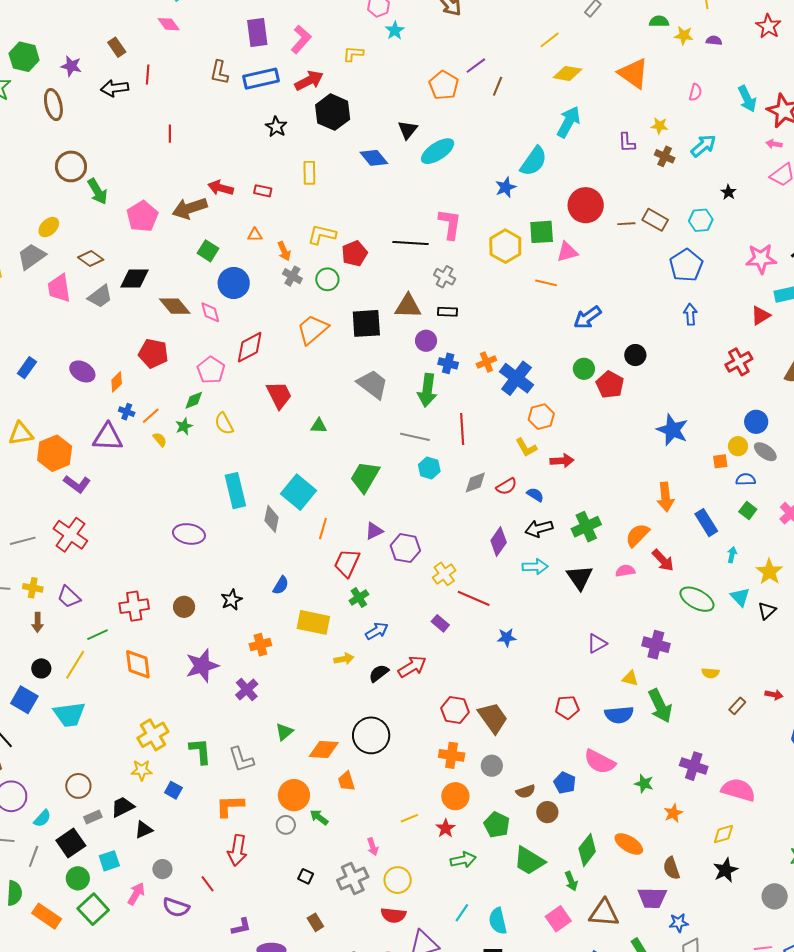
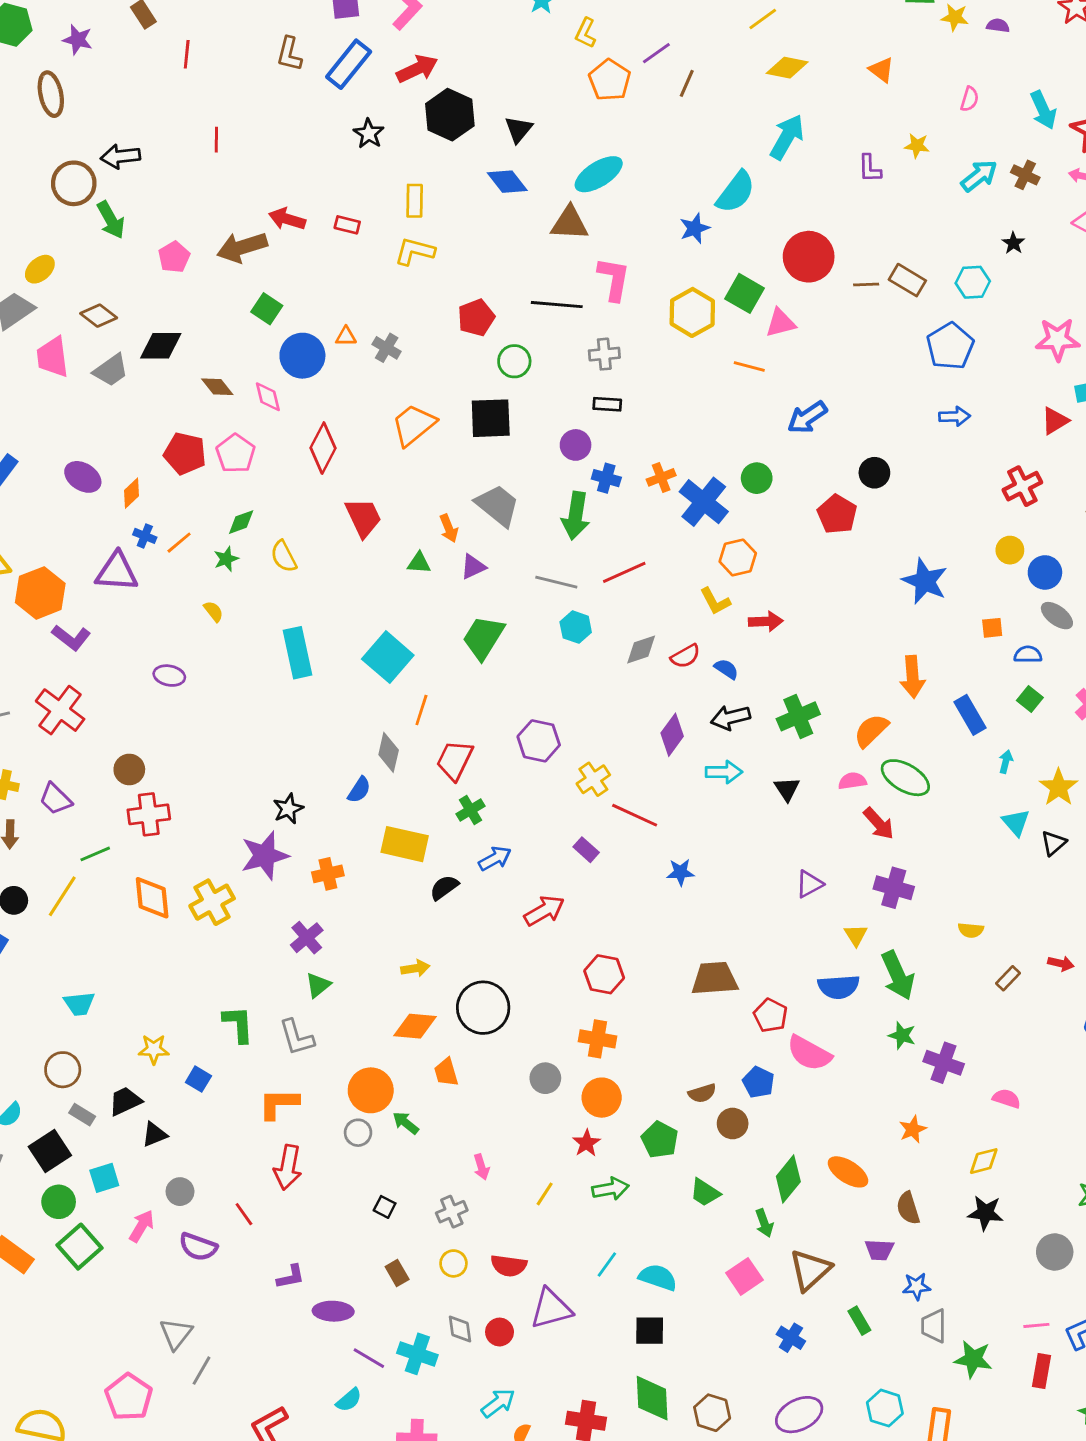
yellow L-shape: (353, 54) -> (586, 33), moved, turned -70
orange triangle: (633, 73) -> (881, 70), size x0.6
blue rectangle: (261, 79) -> (349, 64), turned -40
black arrow: (115, 88) -> (120, 156), moved
black triangle: (408, 130) -> (518, 129), moved
brown cross: (665, 156) -> (1025, 175), moved
pink pentagon: (142, 216) -> (174, 257), size x0.7
green square: (542, 232) -> (745, 293), turned 32
orange triangle: (255, 235) -> (346, 336), moved
yellow L-shape: (322, 235) -> (415, 251), moved
orange arrow: (284, 251) -> (449, 528), moved
gray cross: (445, 277) -> (604, 354), turned -35
green circle: (327, 279) -> (514, 361), moved
brown diamond: (175, 306) -> (217, 387), size x0.7
brown triangle: (408, 306) -> (570, 223), moved
blue arrow: (690, 314) -> (955, 416), turned 90
red diamond: (250, 347) -> (323, 448), turned -36
green circle: (584, 369) -> (757, 478), moved
pink pentagon: (211, 370) -> (236, 453), moved
red line: (462, 429) -> (624, 572), turned 68
yellow semicircle: (160, 440) -> (213, 611), moved
yellow circle: (738, 446) -> (1010, 550), moved
gray diamond: (272, 519) -> (389, 752), moved
purple triangle: (374, 531) -> (473, 567), moved
purple ellipse: (189, 534) -> (169, 676), moved, size x0.7
red arrow: (663, 560) -> (879, 823), moved
black triangle: (580, 577) -> (787, 789), size x0.7
green ellipse: (697, 599) -> (905, 778), moved
brown circle: (184, 607) -> (129, 769), moved
yellow arrow: (344, 659) -> (415, 968), moved
purple star: (202, 666) -> (265, 856), moved
black semicircle: (379, 673) -> (444, 887), moved
yellow triangle: (630, 678) -> (856, 935), turned 42
red pentagon: (567, 707) -> (770, 1015), moved, turned 30
cyan trapezoid: (69, 714) -> (79, 1004), moved, size x0.7
brown trapezoid: (493, 718) -> (715, 979), moved, turned -60
green triangle: (284, 732) -> (318, 985), moved
yellow cross: (153, 735) -> (212, 902), moved
gray circle: (492, 766) -> (545, 1078), moved
green star: (644, 784) -> (902, 1035), moved
pink semicircle: (738, 790) -> (1007, 1098), size x0.6
gray rectangle: (93, 817) -> (82, 1115), turned 54
yellow line: (409, 818) -> (545, 1194), moved, turned -36
green trapezoid: (529, 861) -> (705, 1193), size x0.7
black star: (726, 870) -> (985, 1213), turned 30
gray cross: (353, 878) -> (452, 1212), size x0.7
yellow circle: (398, 880) -> (453, 1263), moved, size x0.7
purple trapezoid: (652, 898) -> (879, 1250), size x0.7
brown triangle: (604, 913) -> (810, 1270), turned -48
cyan semicircle: (498, 921) -> (658, 1277), turned 120

